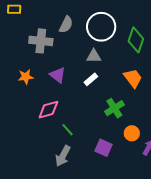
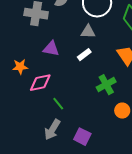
purple triangle: (58, 75) -> (51, 49), turned -30
orange star: (26, 77) -> (20, 67), moved
purple square: (104, 148) -> (82, 137), moved

